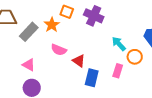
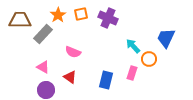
orange square: (67, 12) -> (81, 14), turned -32
orange star: (52, 25) -> (58, 15), moved
red triangle: (79, 61) -> (70, 77), moved

